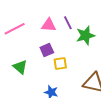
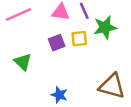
yellow square: (60, 63) -> (79, 39), moved

